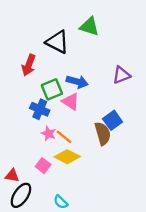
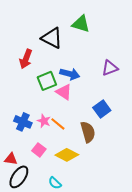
blue cross: (40, 109) -> (23, 122), moved
brown semicircle: (103, 134) -> (88, 132), moved
yellow diamond: (67, 157) -> (67, 155), moved

